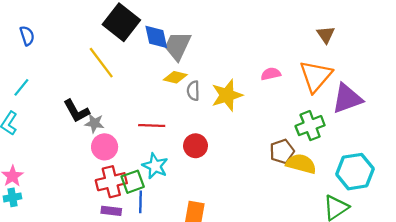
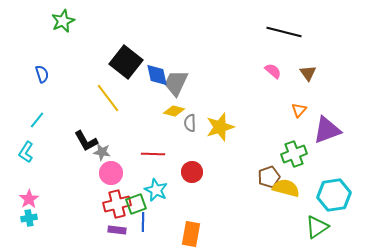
pink semicircle: (271, 74) -> (273, 71), moved, turned 54
orange triangle: (316, 76) -> (299, 110), size x0.5

